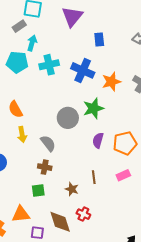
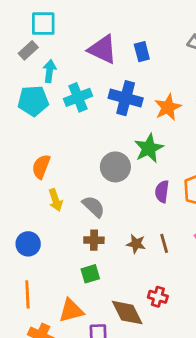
purple triangle: (72, 16) -> (103, 49), moved, turned -35
orange semicircle: (15, 109) -> (41, 167), turned 60
brown star: (72, 189) -> (136, 244), moved

